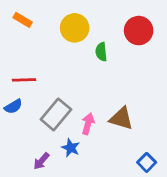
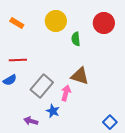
orange rectangle: (23, 20) -> (17, 23), moved
brown triangle: (121, 118) -> (80, 76), moved
purple arrow: (41, 161) -> (31, 121), turned 64

